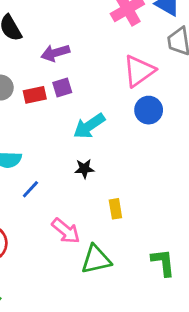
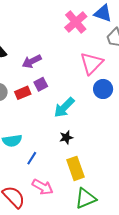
yellow rectangle: (115, 209) -> (75, 168), moved, size x1.6
pink arrow: (66, 231) -> (43, 187), moved

